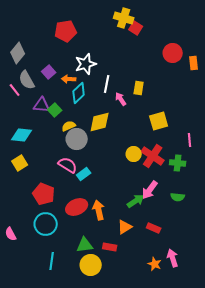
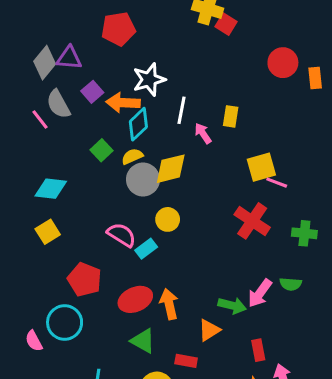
orange arrow: (69, 79) -> (123, 103), size x1.5
purple triangle: (42, 105) -> (69, 58), moved
yellow semicircle: (69, 126) -> (132, 156), moved
gray circle: (77, 139) -> (143, 179), moved
pink line: (190, 140) -> (277, 183), moved, turned -64
yellow circle: (134, 154) -> (168, 219), moved
green cross: (178, 163) -> (304, 233), moved
pink arrow: (150, 190) -> (260, 293), moved
green arrow: (136, 201) -> (232, 306), moved, turned 48
cyan circle: (46, 224) -> (65, 322), moved
red rectangle: (154, 228) -> (258, 350), moved, turned 56
green triangle: (85, 245) -> (143, 341), moved, turned 36

